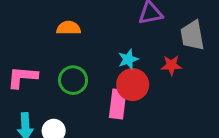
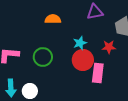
orange semicircle: (69, 28) -> (53, 19), moved
pink rectangle: (118, 104) -> (98, 73), moved

